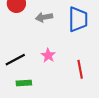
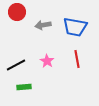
blue trapezoid: (78, 19) -> (75, 27), turned 100
red line: (80, 69) -> (77, 59), moved

